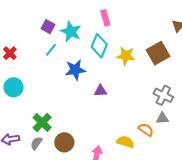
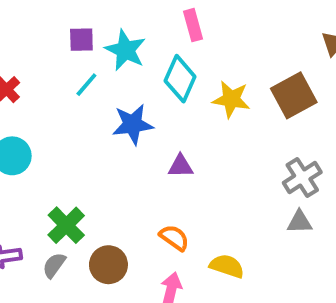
purple square: (48, 27) -> (81, 40), turned -32
gray cross: (163, 95) -> (302, 177), turned 30
orange semicircle: (146, 130) -> (174, 238), moved

